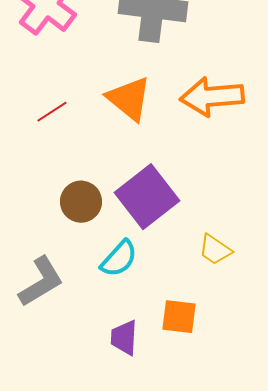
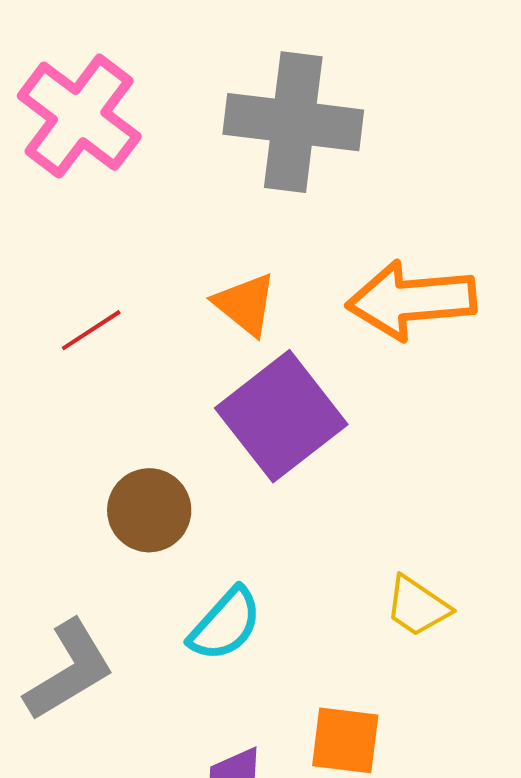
orange triangle: (129, 99) -> (245, 304), size x0.7
purple square: (147, 197) -> (281, 416), moved

